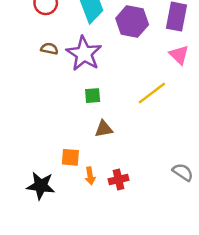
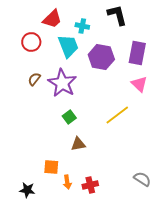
brown semicircle: (49, 49) -> (34, 79), turned -64
green square: (93, 96) -> (69, 117), turned -32
black star: (41, 186) -> (27, 190), size x0.7

